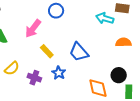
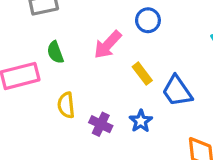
yellow rectangle: (47, 51) -> (142, 74), moved
yellow semicircle: (12, 68) -> (66, 105), turned 119

